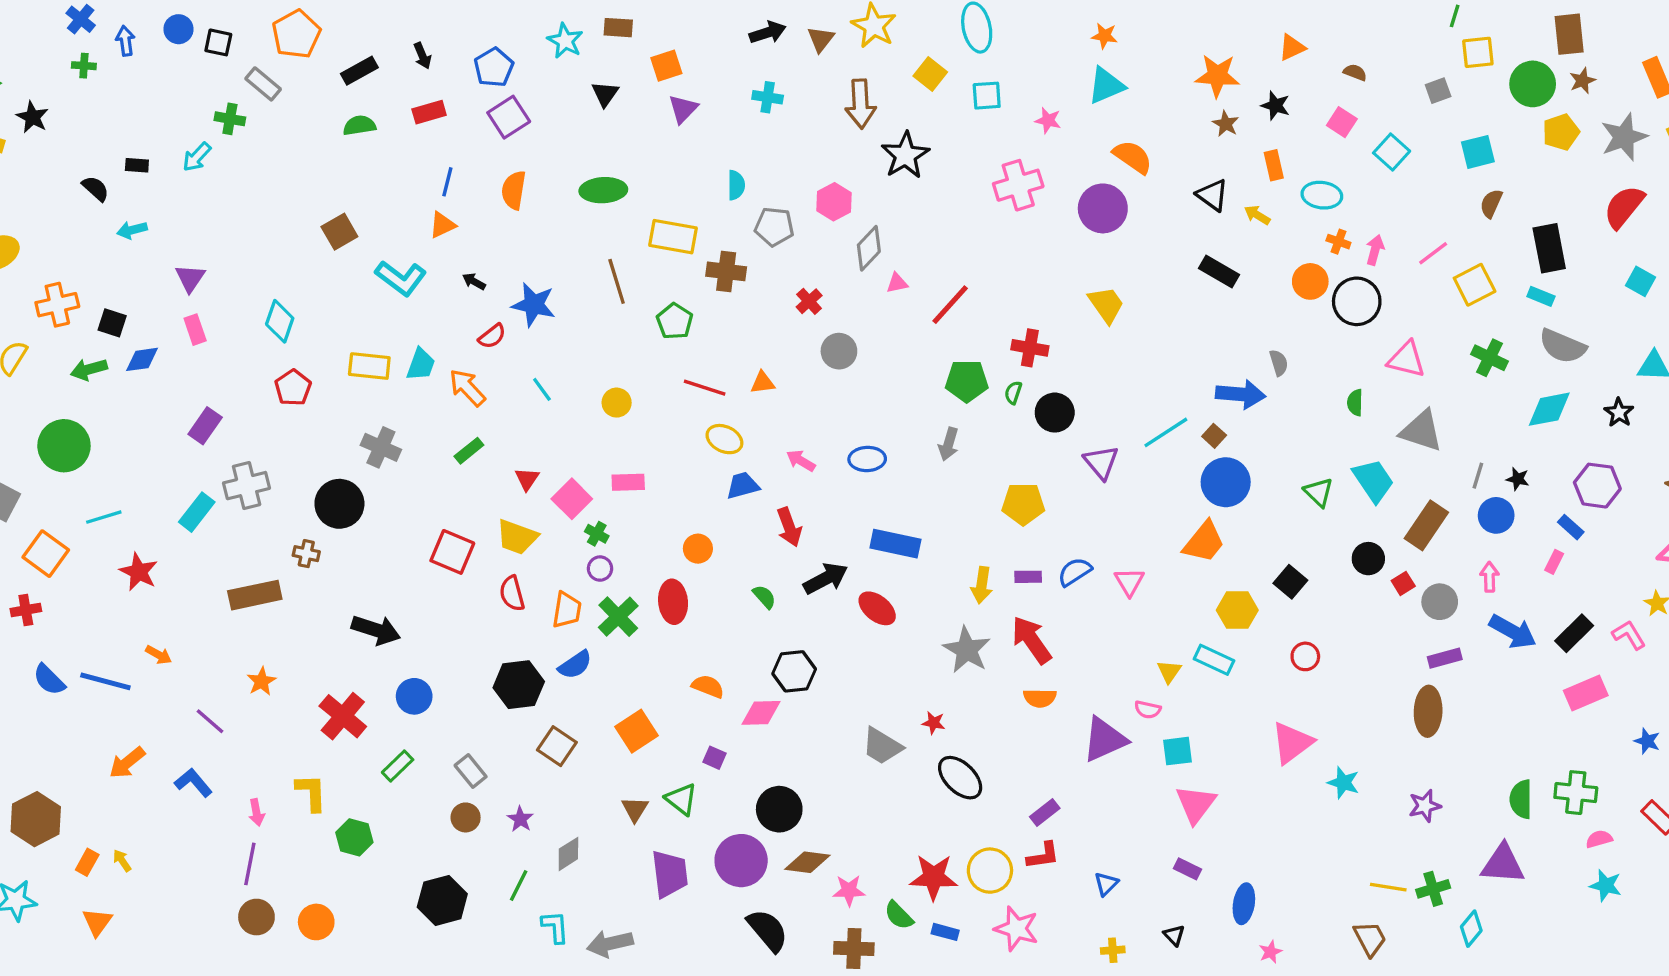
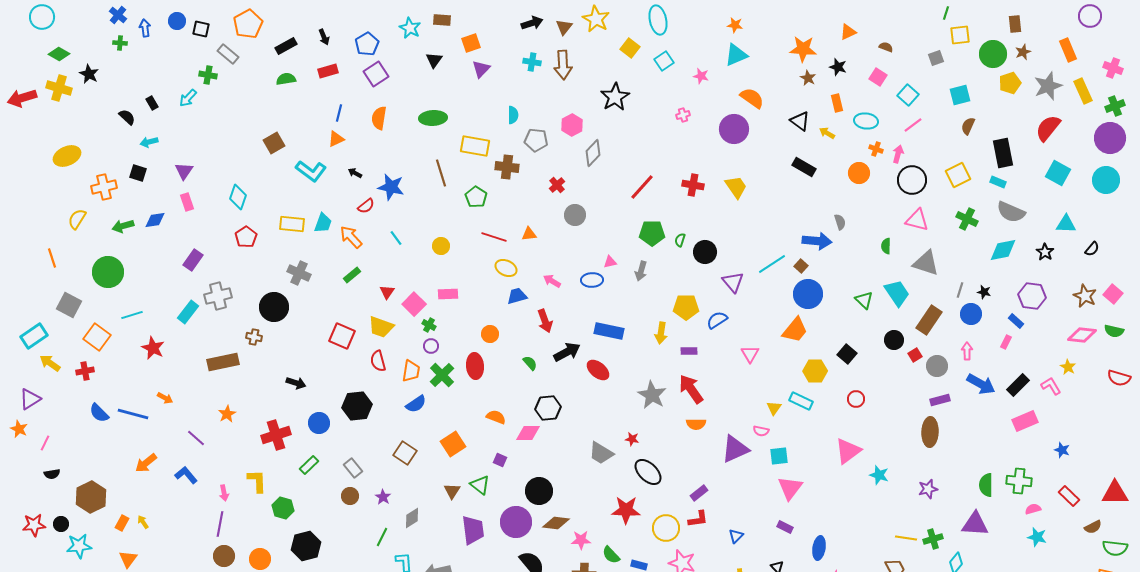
brown rectangle: (1569, 34) -> (1015, 24), size x0.7
cyan square: (987, 96) -> (664, 61), turned -30
brown arrow: (861, 104) -> (563, 65), moved
black rectangle: (137, 165) -> (152, 103), turned 56
pink cross: (1018, 185) -> (683, 115), size x0.5
pink line: (1433, 253) -> (913, 125), moved
cyan square: (1641, 281) -> (1058, 173), size x1.4
pink triangle: (897, 283) -> (610, 262), moved
black circle: (1357, 301) -> (912, 180), moved
black square: (112, 323) -> (138, 173), moved
red cross: (1030, 348) -> (693, 185), moved
blue semicircle: (1075, 572) -> (717, 320), moved
yellow arrow: (982, 585) -> (661, 333), moved
black arrow: (376, 630) -> (296, 383), size x0.7
black hexagon: (519, 685) -> (357, 406), moved
red cross: (343, 716) -> (276, 435), turned 32
red star: (934, 877) -> (626, 510), moved
black hexagon: (442, 900) -> (306, 546), moved

